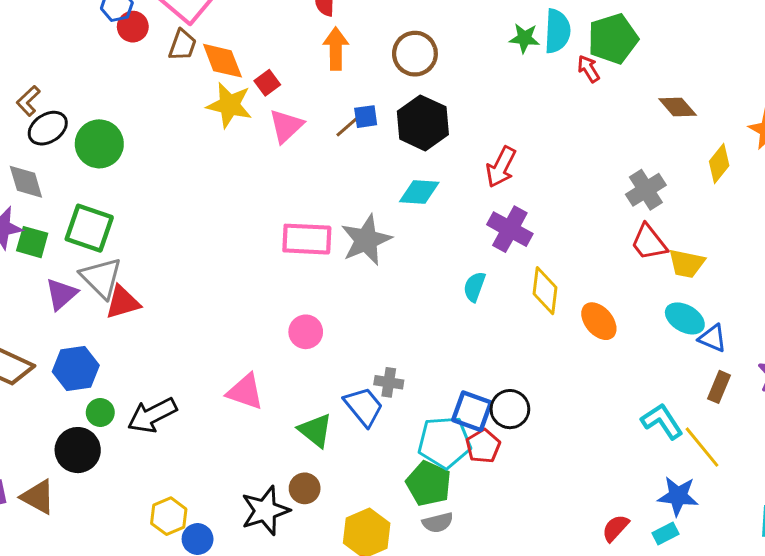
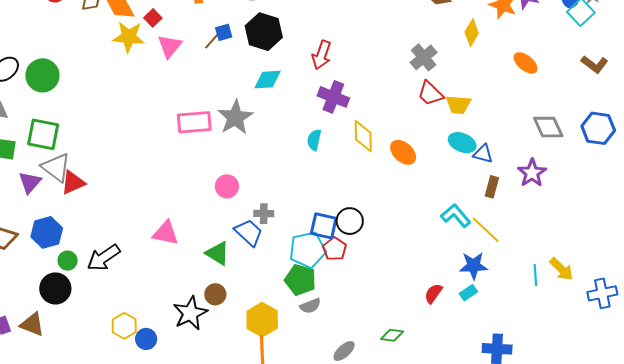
pink circle: (306, 332) -> (227, 186), moved

